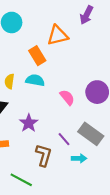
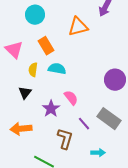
orange rectangle: (37, 56) -> (46, 46), moved
pink semicircle: (67, 97) -> (71, 98), moved
cyan arrow: (79, 158) -> (98, 153), moved

